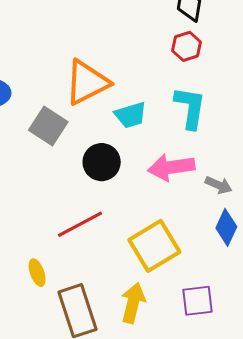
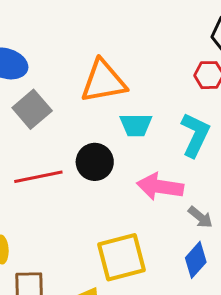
gray square: (48, 126) -> (32, 109), moved
red line: (80, 224) -> (38, 177), moved

